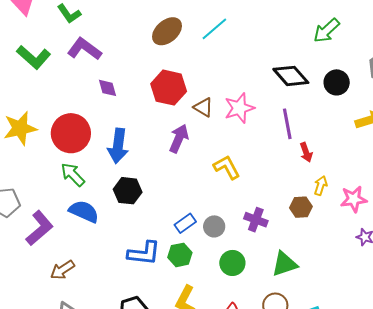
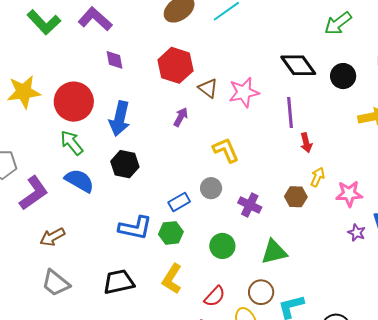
purple arrow: (179, 139) -> (181, 117), size x0.7
gray circle: (214, 226) -> (211, 188), moved

